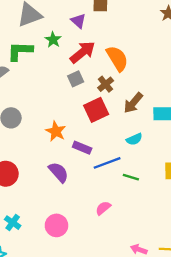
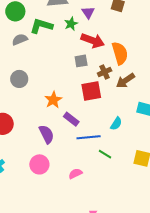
purple triangle: (78, 21) -> (88, 12), moved
red arrow: (82, 52) -> (93, 41), turned 45
brown arrow: (133, 103) -> (125, 81), moved
cyan semicircle: (134, 139) -> (116, 124), turned -48
pink circle: (56, 225) -> (39, 164), moved

